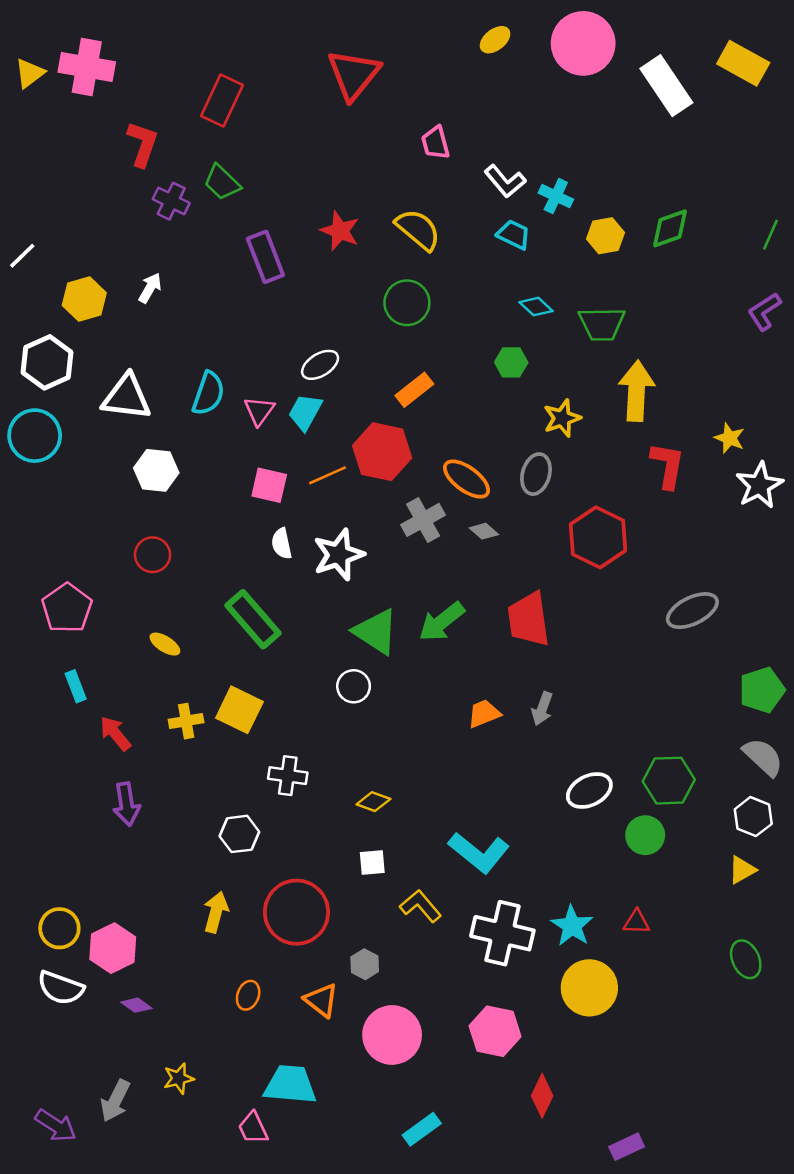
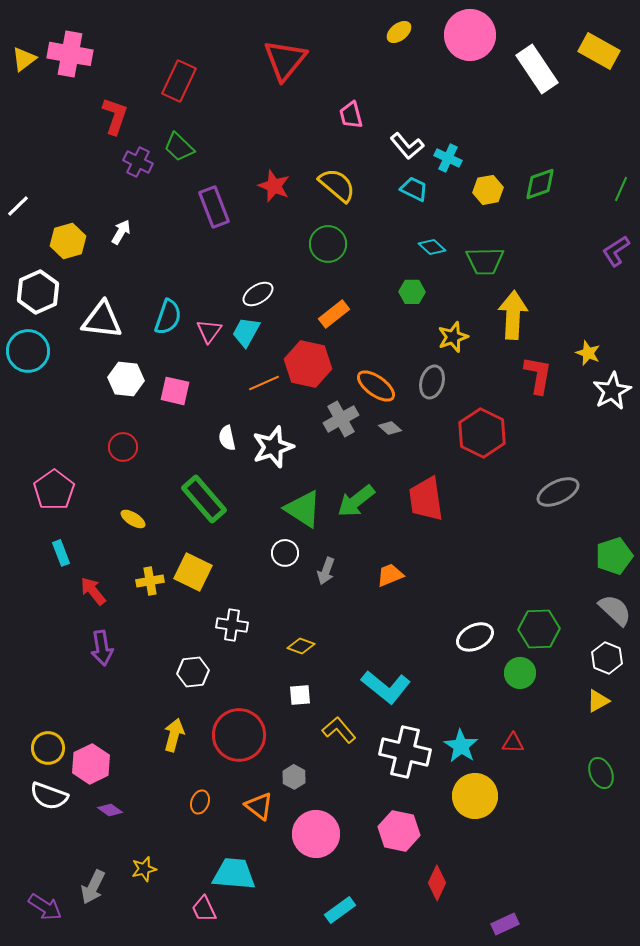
pink square: (269, 485) -> (175, 391), moved
gray arrow: (542, 709) -> (326, 571), moved

